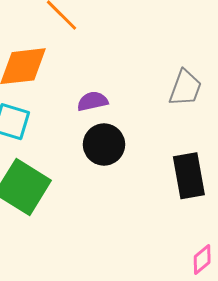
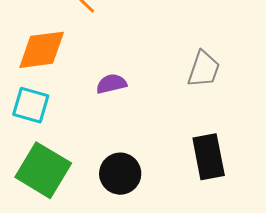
black circle: (104, 144) -> (120, 174), moved

